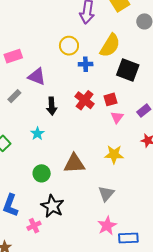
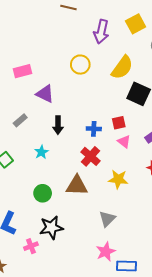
blue cross: (86, 64) -> (94, 129), moved
gray rectangle: (14, 96) -> (20, 120), moved
red cross: (85, 100) -> (90, 156), moved
pink triangle: (117, 117) -> (124, 142), turned -32
black star: (52, 206) -> (51, 228), turned 30

